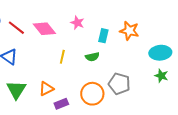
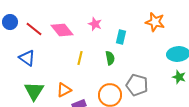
orange star: (129, 31) -> (155, 22), moved
green semicircle: (92, 57) -> (110, 58), turned -88

